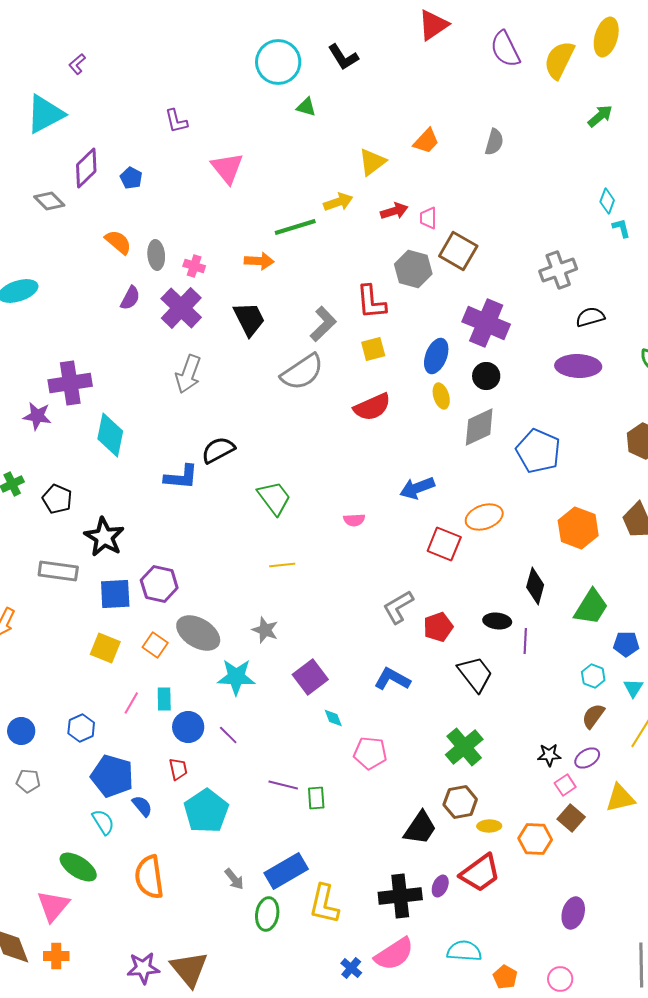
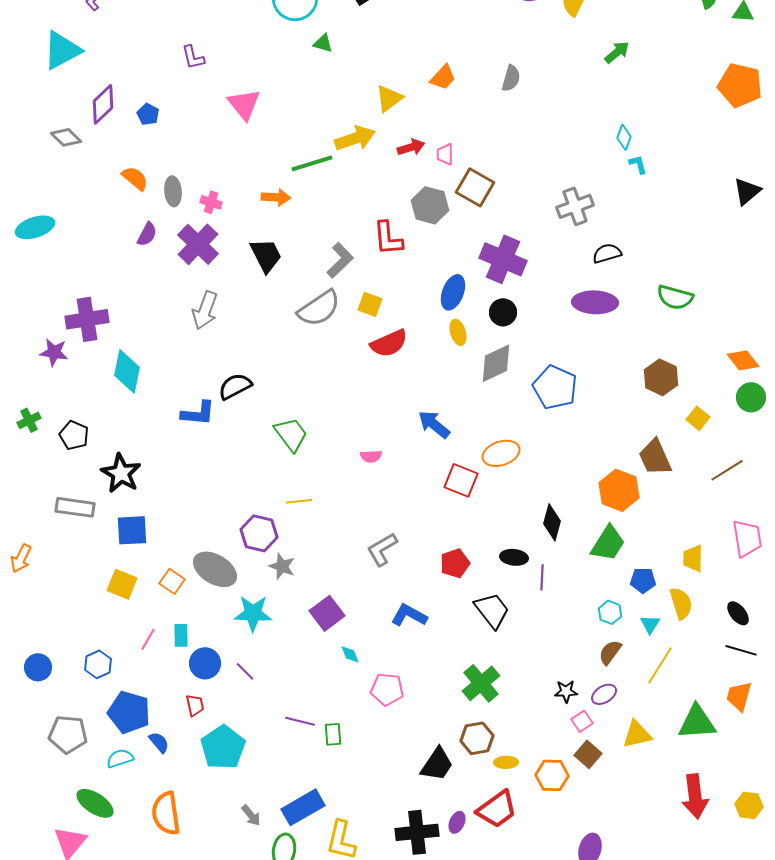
yellow arrow: (338, 202) -> (355, 138), size x1.4
yellow square: (373, 349) -> (370, 304), moved, turned 35
blue arrow: (417, 488) -> (434, 424), turned 60
orange hexagon: (578, 528) -> (619, 490), moved
purple hexagon: (159, 584) -> (259, 533), moved
gray L-shape: (398, 607) -> (382, 549), moved
gray pentagon: (28, 781) -> (68, 734), moved, size x1.6
cyan semicircle: (103, 822) -> (120, 758), turned -76

